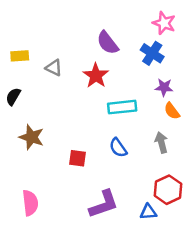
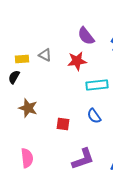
yellow rectangle: (20, 56) -> (22, 59), moved
red star: (96, 76) -> (77, 61), turned 30

